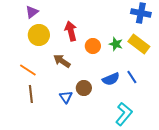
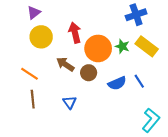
blue cross: (141, 13) -> (136, 15), moved, turned -30
orange circle: (93, 46) -> (98, 48), size x1.6
brown circle: (84, 88) -> (89, 73), moved
cyan L-shape: (124, 114) -> (151, 120), moved

